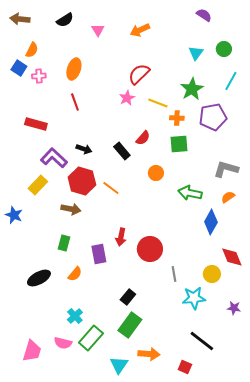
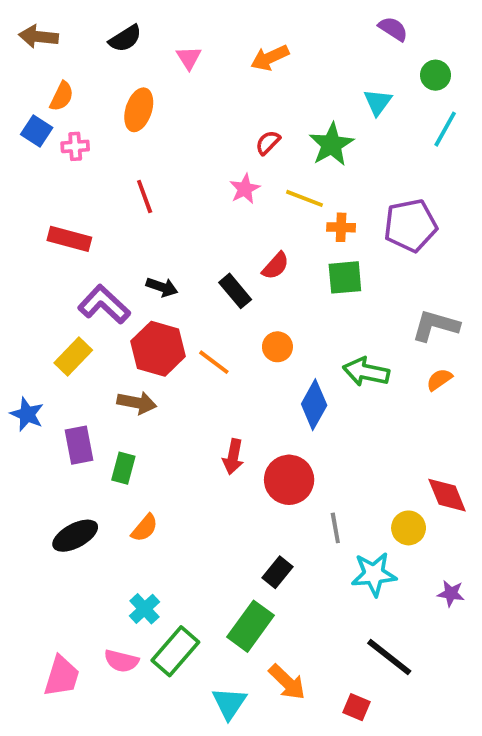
green circle: (224, 49) -> (435, 75), moved
orange ellipse: (74, 69) -> (139, 110), moved
red semicircle: (139, 74) -> (268, 143), size x0.6
cyan line: (231, 81) -> (445, 129), moved
green star: (192, 89) -> (331, 144), moved
orange circle: (156, 173) -> (277, 347), moved
blue diamond: (211, 222) -> (314, 405), moved
purple rectangle: (99, 254) -> (79, 445), moved
black rectangle: (128, 297) -> (277, 572), moved
orange arrow: (149, 354) -> (287, 682), turned 40

